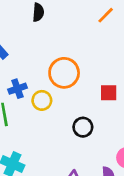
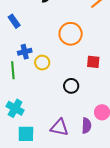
orange circle: (64, 73) -> (71, 34), moved

